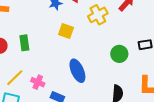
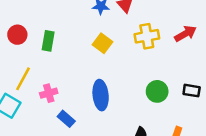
yellow line: (15, 78) -> (23, 79), turned -36
pink cross: (38, 82) -> (49, 93), turned 32

